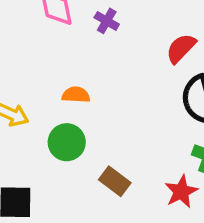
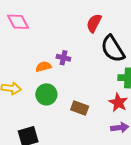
purple cross: (107, 21) -> (63, 58), moved

